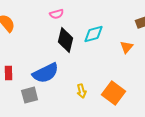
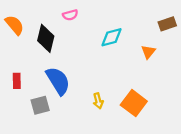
black diamond: (66, 40) -> (46, 38), moved
blue semicircle: (46, 73) -> (58, 81), turned -96

